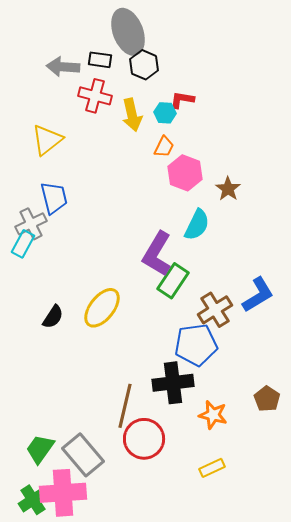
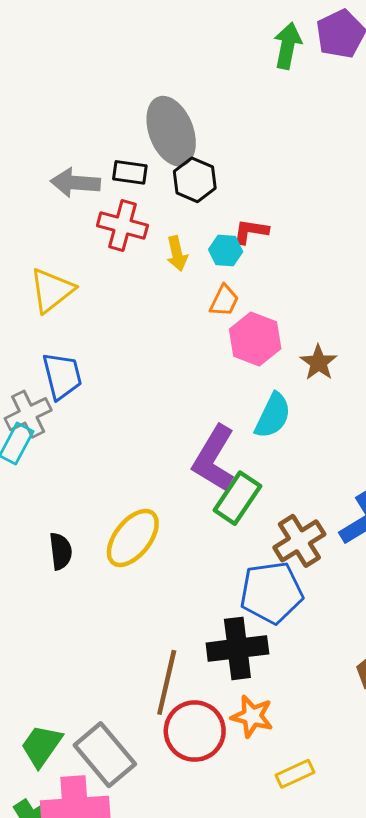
yellow arrow: (132, 115) -> (177, 253), size x0.7
black semicircle: (53, 317) -> (61, 551), turned -40
orange star: (213, 415) -> (252, 716), moved

